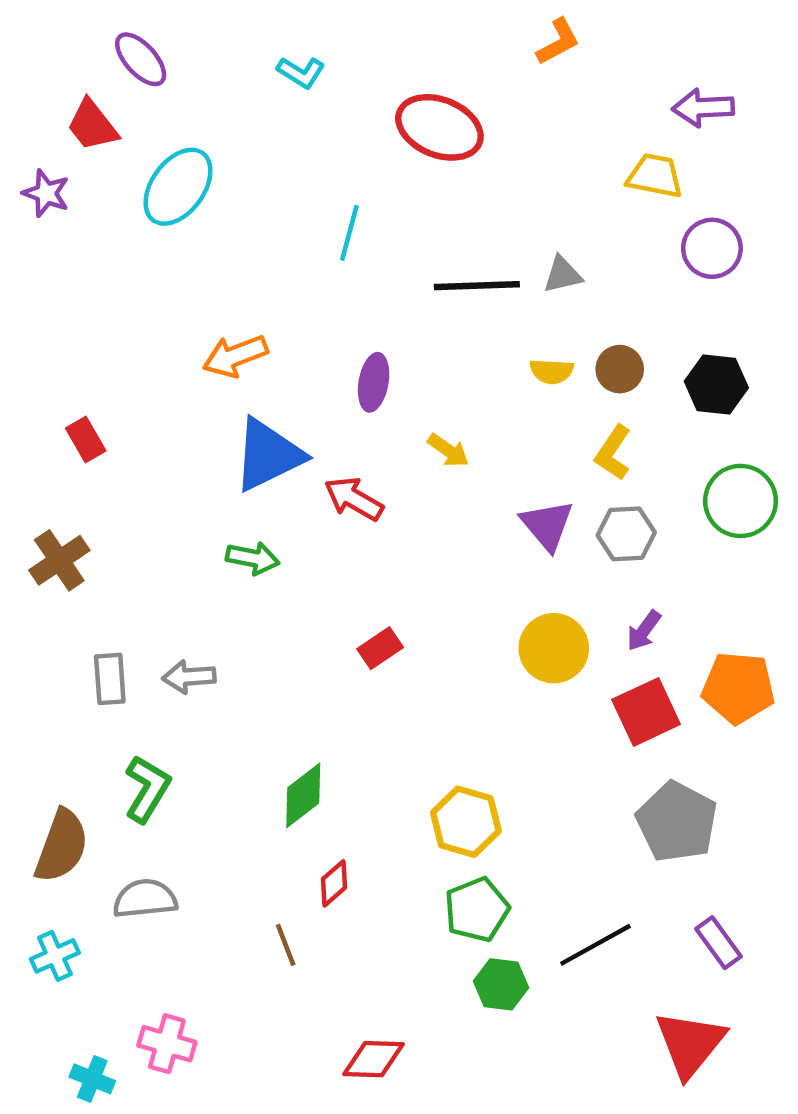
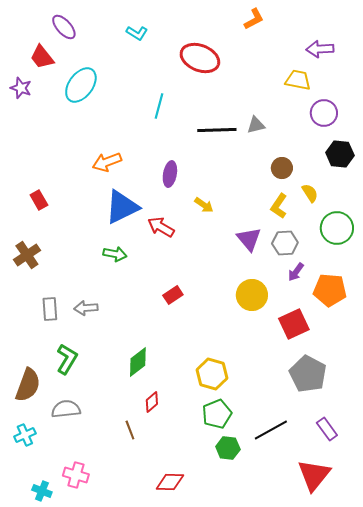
yellow semicircle: (552, 371) -> (310, 193), moved, turned -126
black hexagon: (716, 385) -> (340, 154), moved
purple arrow: (644, 631) -> (296, 272), moved
orange pentagon: (738, 688) -> (330, 290), moved

